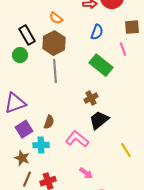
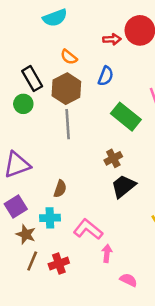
blue semicircle: (97, 32) -> (106, 76), moved
purple square: (24, 129) -> (16, 206), moved
pink L-shape: (77, 139) -> (88, 229), moved
pink arrow: (86, 173) -> (107, 253), turned -120

